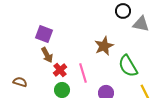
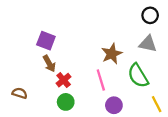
black circle: (123, 11) -> (150, 15), moved
gray triangle: (141, 24) -> (148, 44), moved
pink line: (83, 73) -> (101, 80), moved

